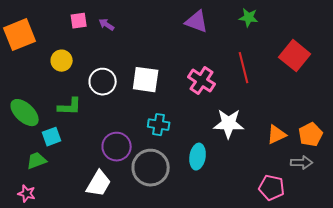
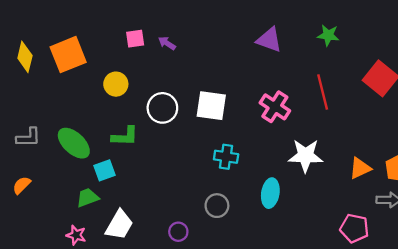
purple circle: (117, 147) -> (178, 232), moved, size x0.6
gray circle: (151, 168) -> (217, 206), size x0.6
white trapezoid: (99, 184) -> (119, 225), moved

